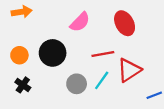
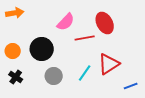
red line: (103, 54) -> (85, 38), moved
gray circle: (77, 84) -> (54, 76), moved

